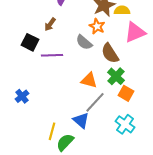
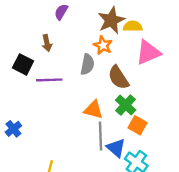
brown arrow: (50, 24) -> (47, 43), turned -48
gray semicircle: (84, 42) -> (87, 64), turned -120
gray line: (95, 102) -> (101, 136), turned -45
blue triangle: (81, 120) -> (116, 148), moved

